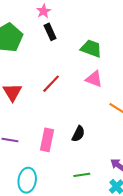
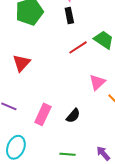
pink triangle: (94, 79) -> (97, 82), moved, turned 42
red line: (51, 84) -> (78, 47), moved

